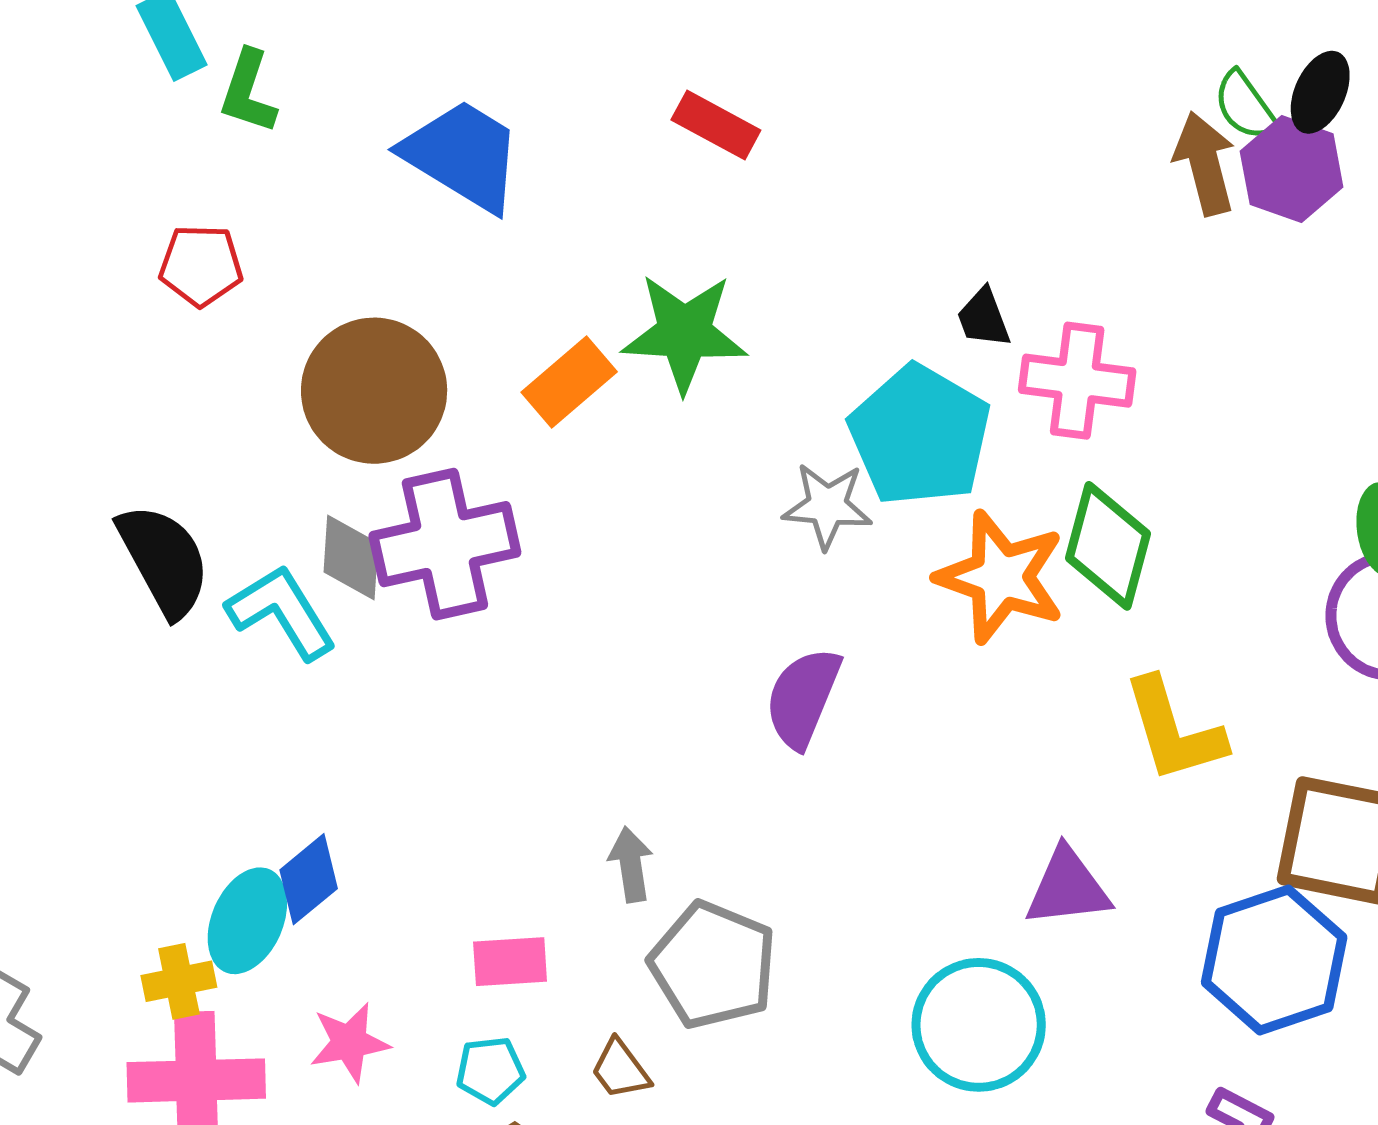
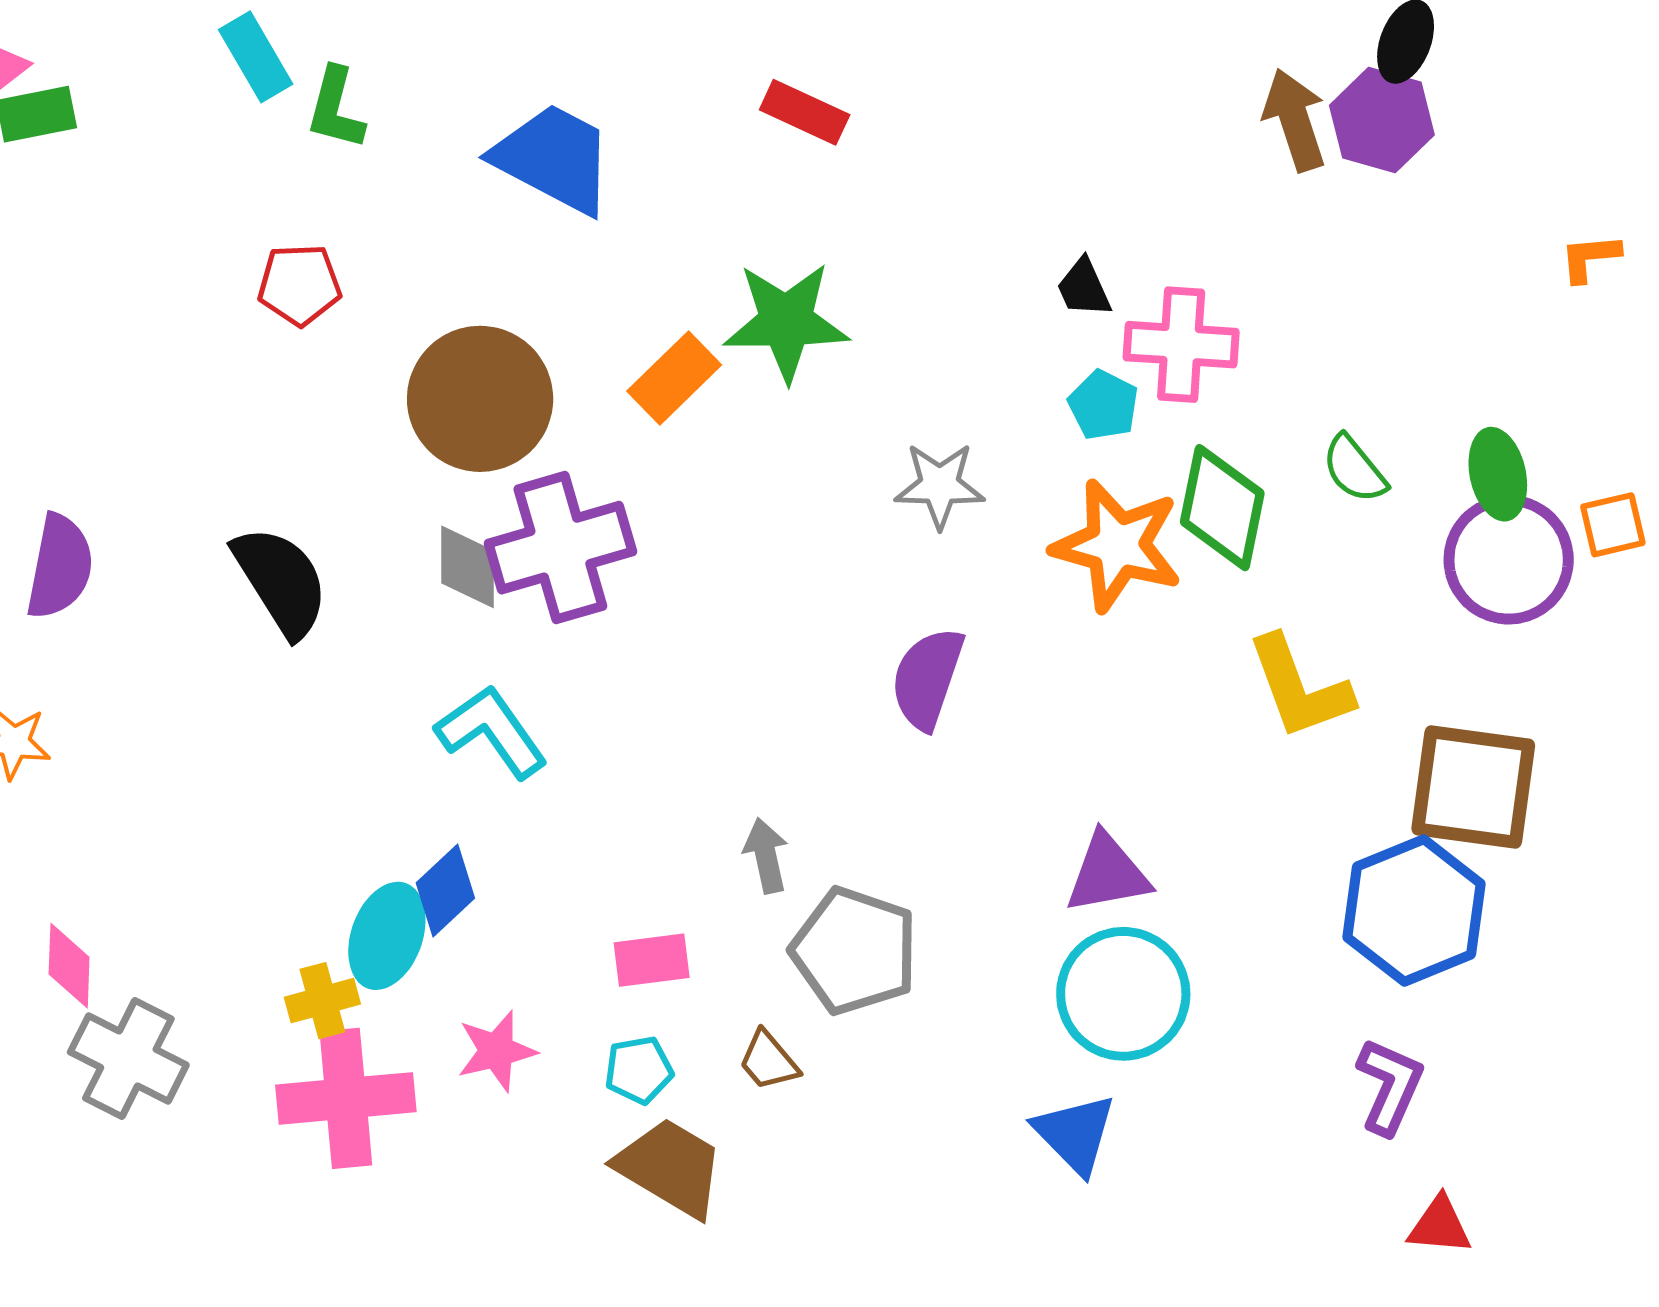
green semicircle: (1245, 106) -> (1354, 469), moved
cyan pentagon: (920, 435) -> (1103, 405), moved, size x0.5
cyan L-shape: (282, 612) -> (492, 732), moved
purple triangle: (1068, 888) -> (1108, 874), moved

